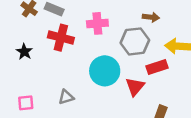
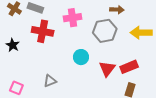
red rectangle: (157, 67) -> (129, 67), moved
cyan circle: (105, 71) -> (81, 57), size x0.6
pink square: (26, 103) -> (16, 88), turned 32

